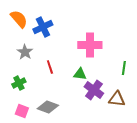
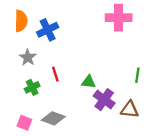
orange semicircle: (19, 19) -> (21, 21), turned 42
pink cross: (90, 45) -> (119, 18), moved
green cross: (19, 83) -> (32, 87), moved

